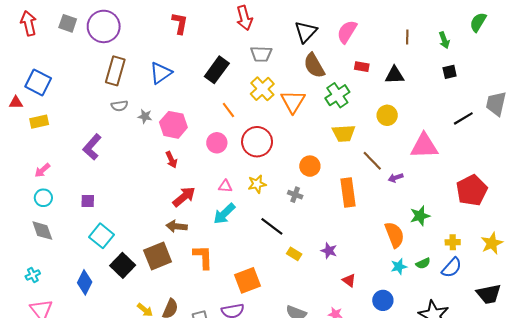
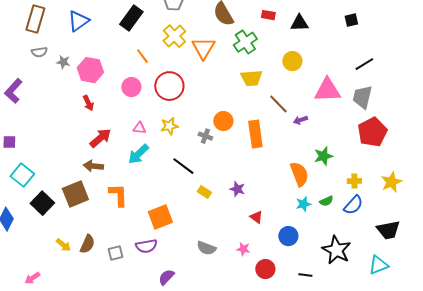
gray trapezoid: (496, 104) -> (362, 97), moved
orange circle: (310, 166) -> (223, 121), moved

